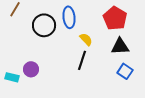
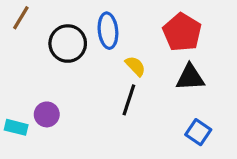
blue square: (125, 71) -> (198, 132), moved

